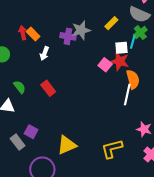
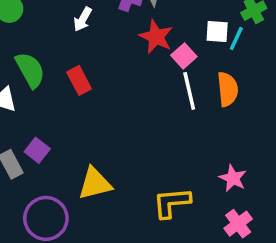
cyan line: (133, 42) -> (236, 38), moved
red star: (120, 61) -> (156, 37), moved
green semicircle: (20, 87) -> (30, 70), size x1.5
white line: (127, 94) -> (189, 91), moved, turned -35

